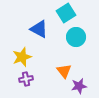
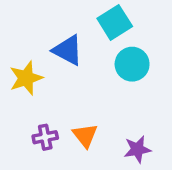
yellow star: (22, 57) -> (26, 78), moved
orange triangle: (64, 71) -> (85, 135), moved

